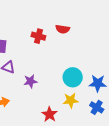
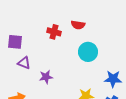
cyan circle: (73, 77) -> (88, 52), moved

